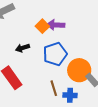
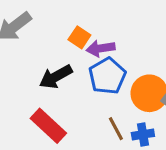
purple arrow: (56, 25) -> (101, 48), moved
black arrow: (23, 48) -> (56, 77), size x1.5

